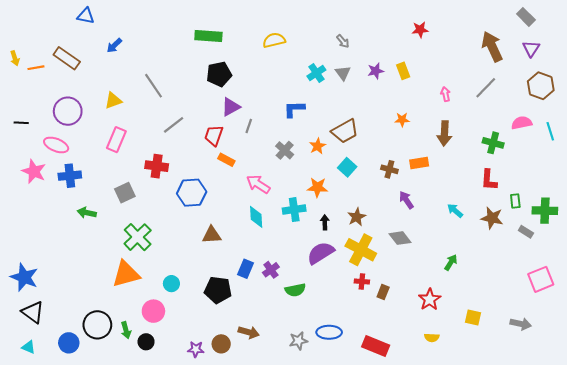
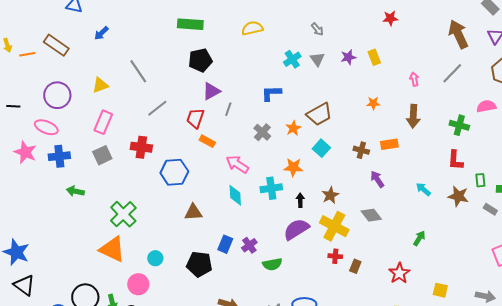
gray square: (125, 193) -> (102, 155), moved
orange triangle: (126, 274) -> (112, 249), turned 40

